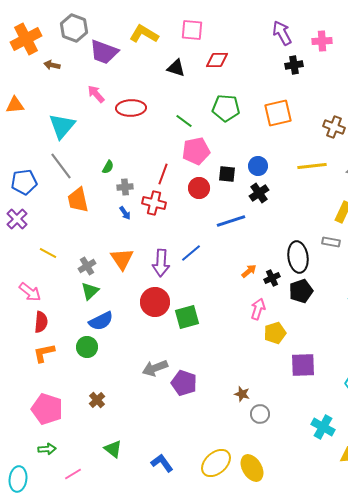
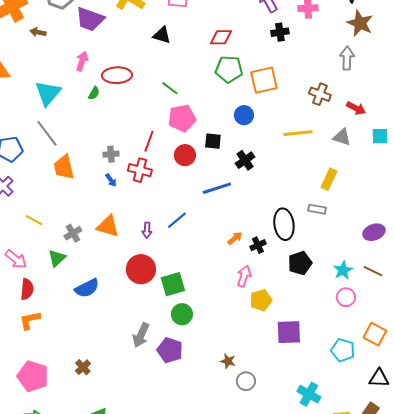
red diamond: (217, 60) -> (221, 37), moved
pink arrow: (96, 94) -> (82, 61), turned 60
green pentagon: (226, 108) -> (229, 69), moved
blue circle: (258, 166) -> (244, 115), moved
green semicircle: (108, 167) -> (94, 93), moved
orange triangle: (122, 259) -> (108, 226), turned -40
purple arrow: (161, 263) -> (147, 230), size x0.6
green triangle: (90, 291) -> (57, 258), moved
black pentagon: (301, 291) -> (300, 263), moved
green circle: (87, 347) -> (182, 314), moved
gray arrow: (155, 368) -> (141, 335), turned -45

